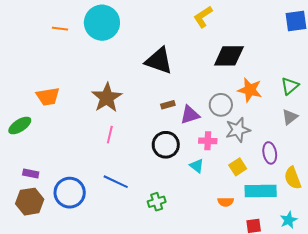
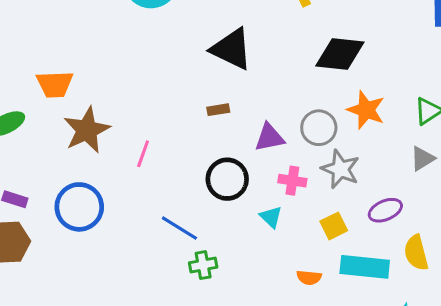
brown star: (107, 98) -> (87, 130), moved
brown rectangle: (168, 105) -> (218, 110), moved
gray star: (238, 130) -> (340, 169), turned 30
purple ellipse: (270, 153) -> (385, 210), turned 70
blue line: (116, 182) -> (179, 228), moved
blue circle: (70, 193) -> (79, 207), moved

